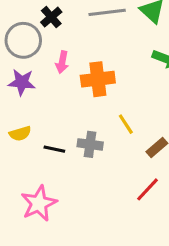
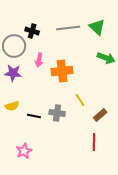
black cross: (51, 17) -> (32, 31), turned -32
red line: (148, 189) -> (94, 142), turned -42
pink star: (39, 203) -> (24, 151), size x0.7

